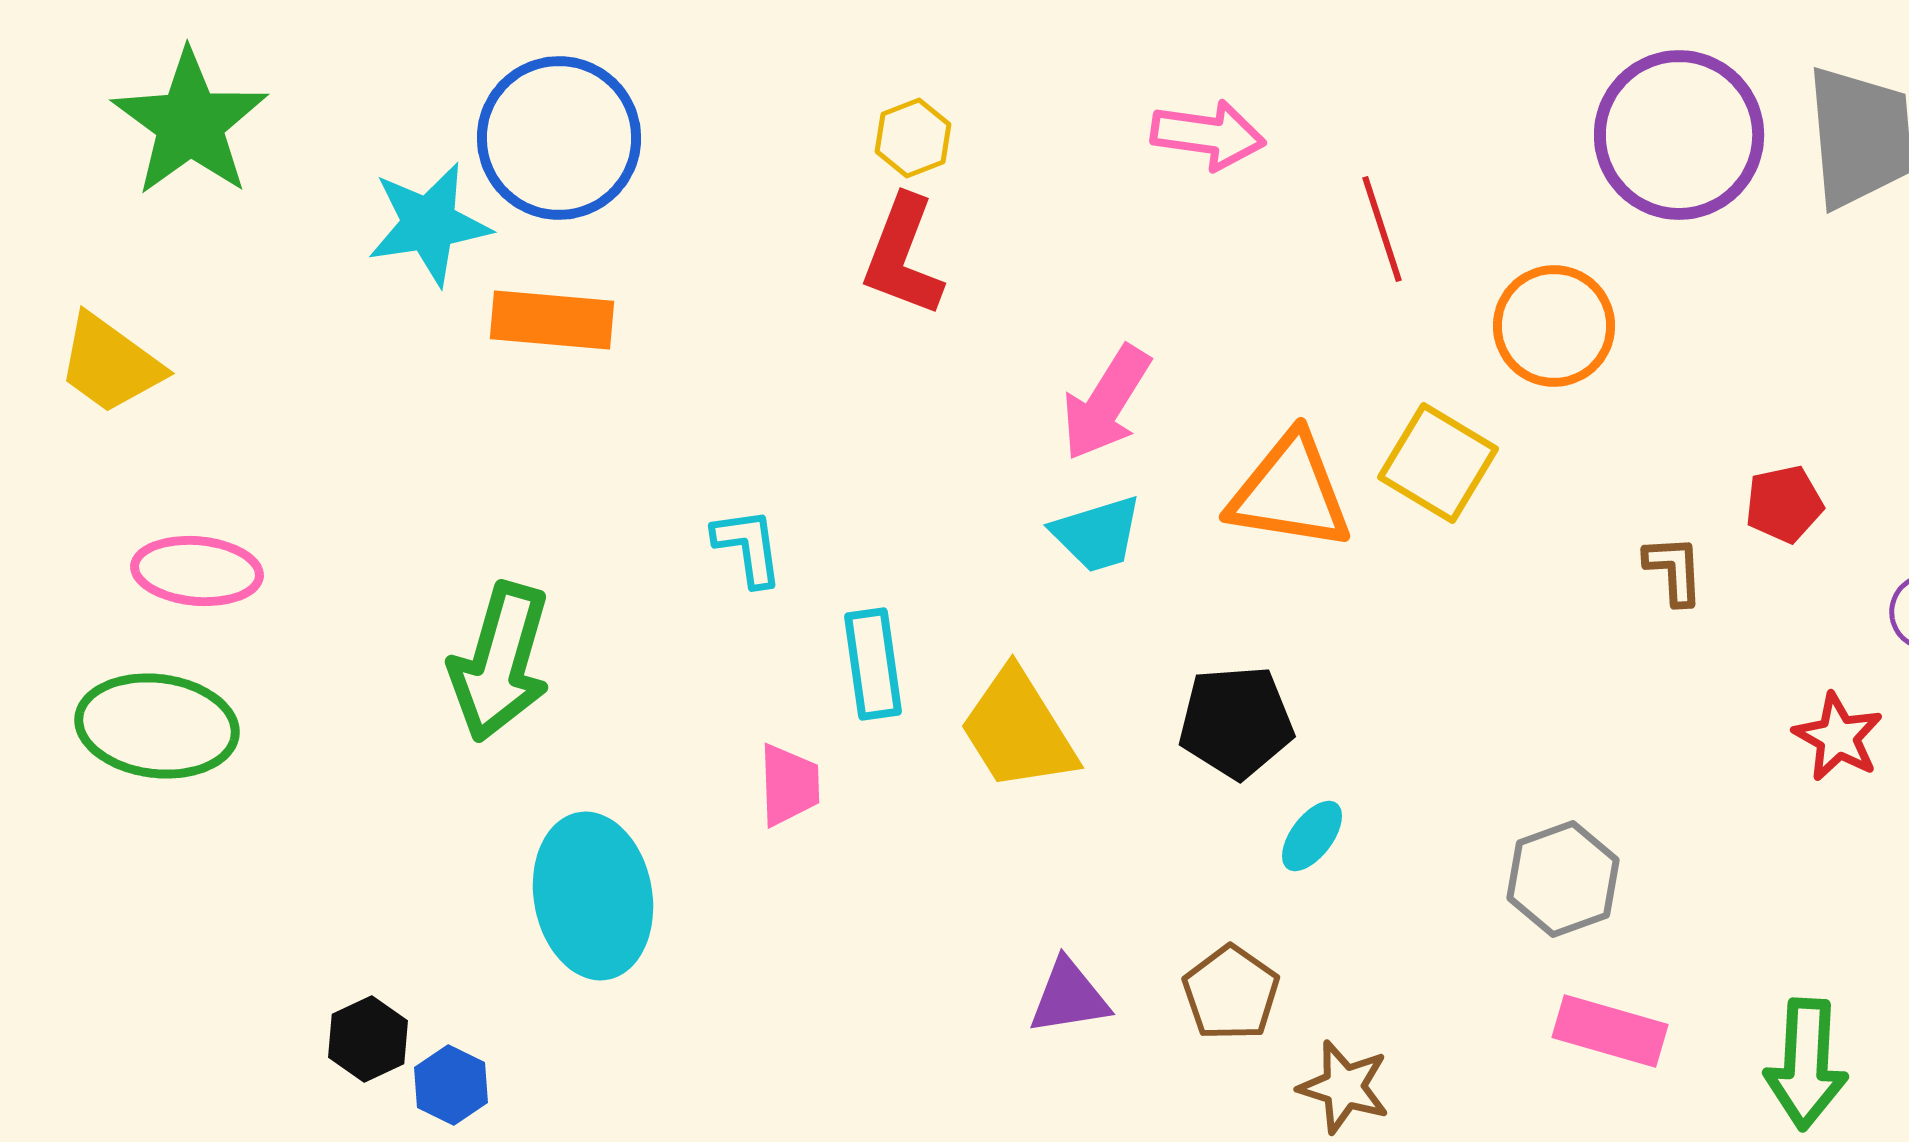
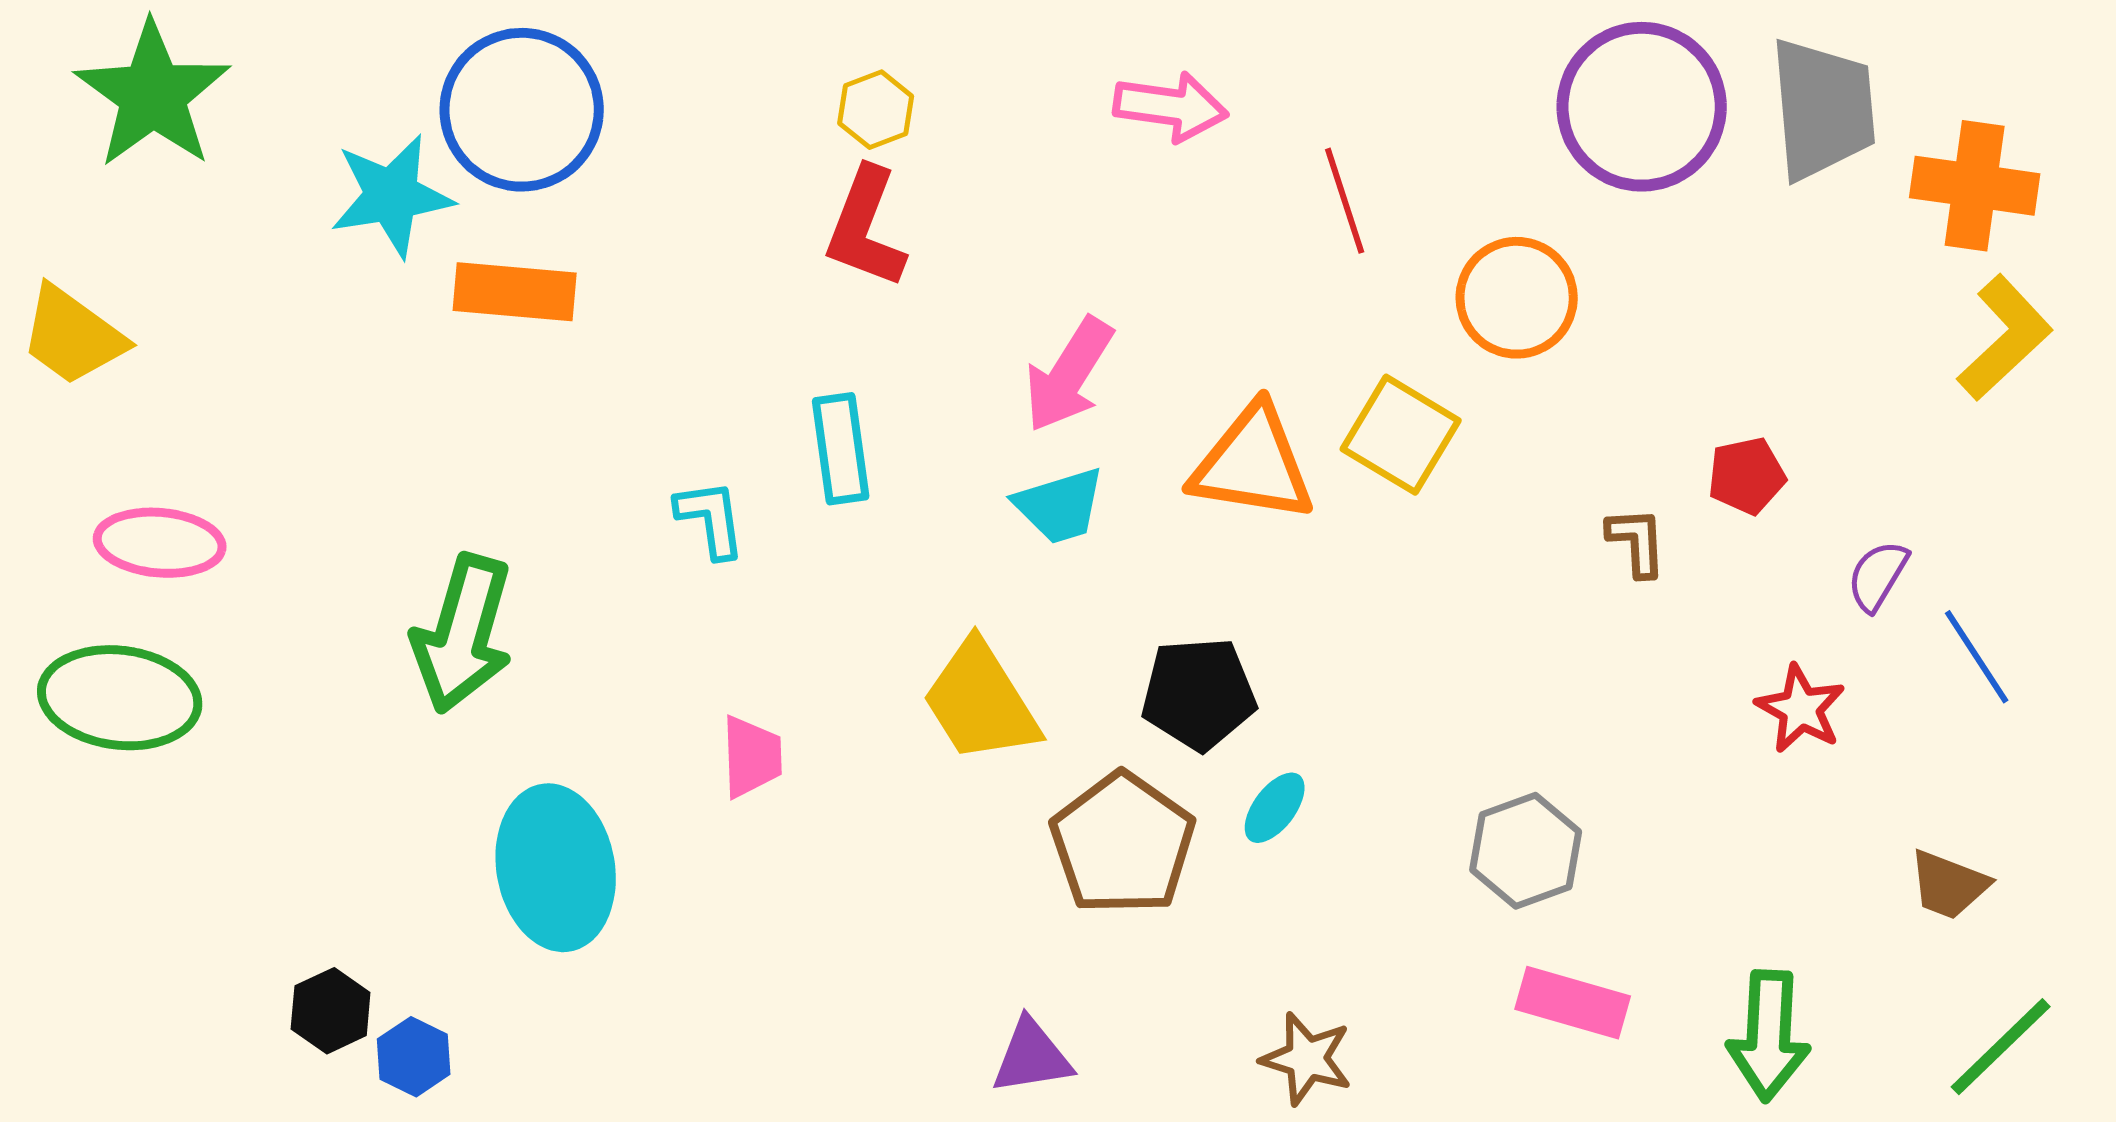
cyan rectangle: (873, 664) -> (841, 449), moved
brown pentagon: (1231, 993) -> (1123, 844), moved, size x1.5
purple triangle: (1069, 997) -> (1032, 1057), moved

